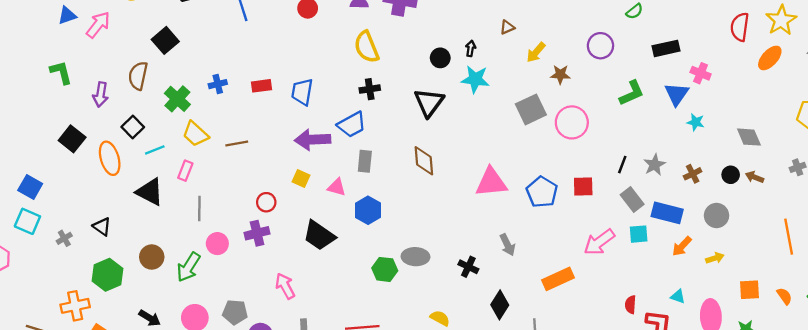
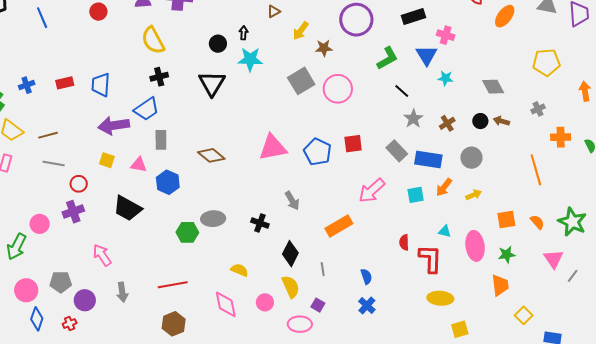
purple circle: (600, 46) -> (356, 20), size x1.4
brown diamond: (424, 161) -> (211, 155), moved, turned -40
black line: (622, 165) -> (402, 91), moved, turned -63
gray line: (199, 209) -> (54, 163), moved, turned -75
cyan square: (639, 234) -> (416, 195), moved

